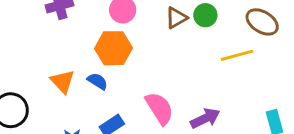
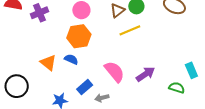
yellow line: (237, 55) -> (130, 30), moved

